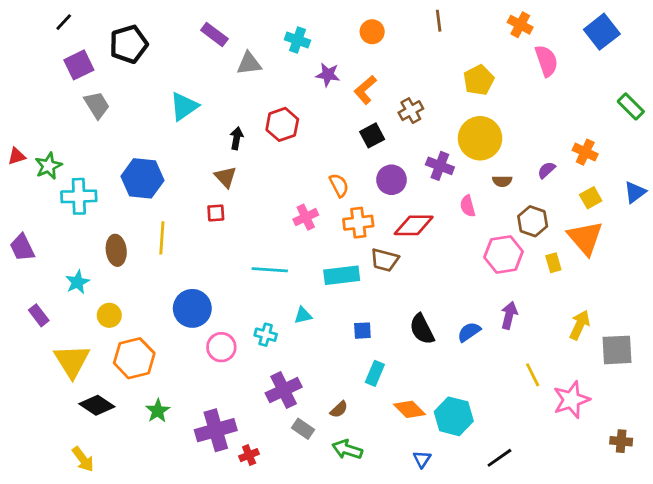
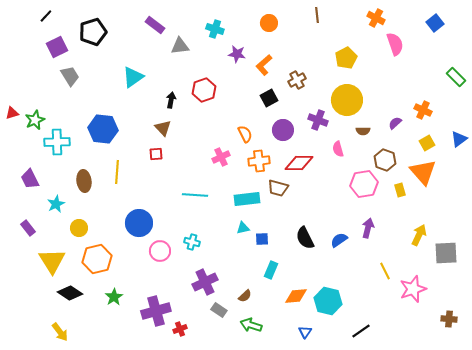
blue square: (602, 32) -> (435, 23), size x0.7
purple trapezoid: (22, 248) -> (30, 179), moved
cyan triangle: (303, 315) -> (243, 228), moved
orange diamond: (409, 409) -> (296, 296), turned -50

